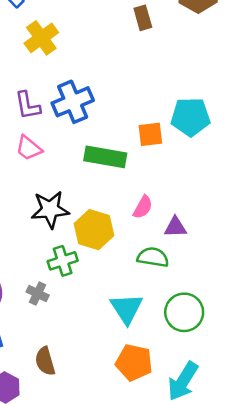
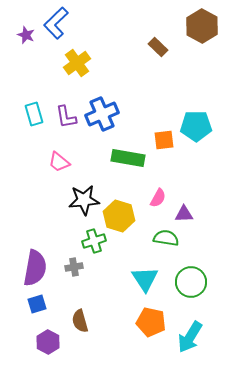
brown rectangle: (143, 18) -> (158, 47), turned -30
pink trapezoid: (29, 148) -> (59, 162), moved
gray cross: (38, 294) -> (74, 267), turned -36

